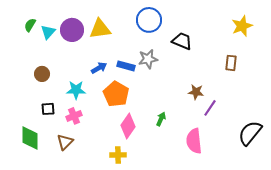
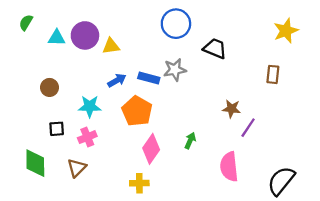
green semicircle: (30, 25) -> (26, 22), moved
yellow triangle: (100, 29) -> (111, 46), moved, size x0.7
cyan triangle: (48, 32) -> (57, 38), turned 49
black semicircle: (250, 133) -> (281, 181), moved

